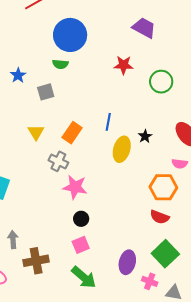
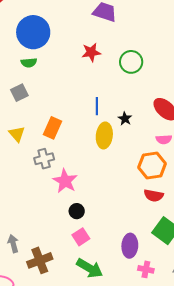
blue line: (108, 122) -> (97, 106), moved
gray cross: (58, 161) -> (44, 159), turned -30
pink star: (75, 187) -> (65, 181), turned 30
pink cross: (150, 281) -> (146, 269), moved

